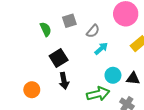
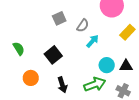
green semicircle: (46, 29) -> (19, 49), moved
black arrow: (64, 81) -> (62, 85), moved
orange circle: (32, 90) -> (31, 78), moved

